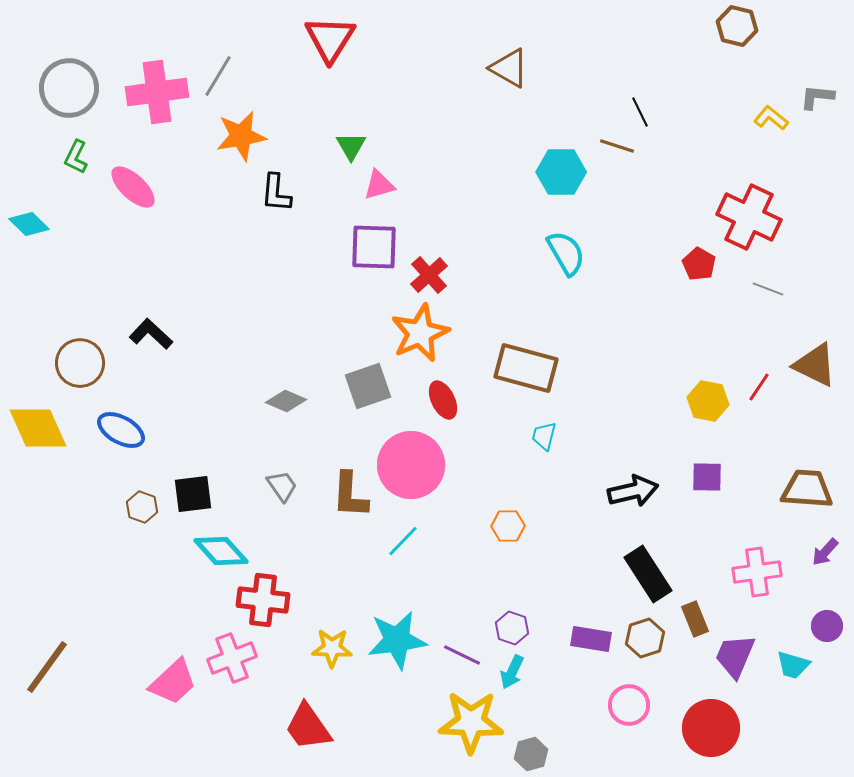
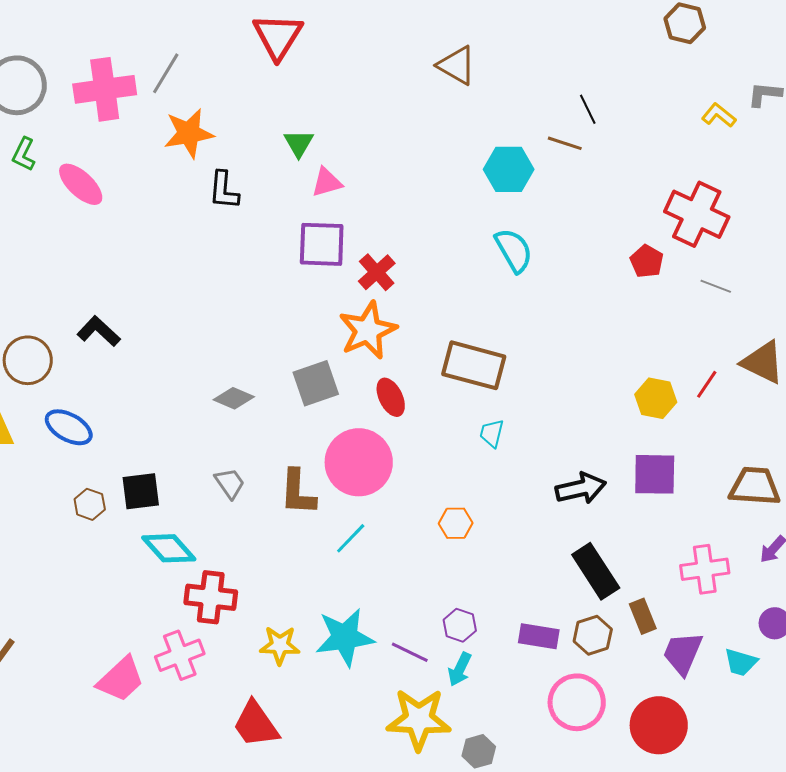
purple square: (707, 477) -> (655, 474), size x1.4
pink circle: (629, 705) -> (577, 702), size x1.4

